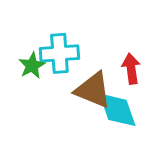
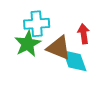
green star: (32, 66) -> (28, 44), moved, size x1.5

